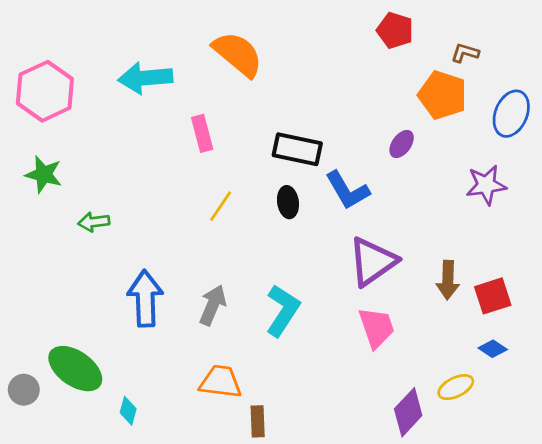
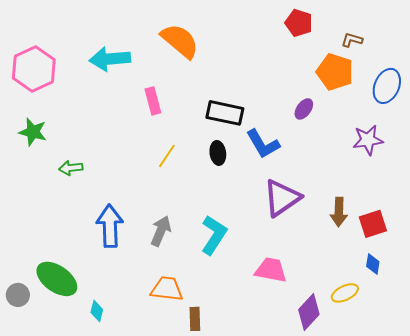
pink trapezoid: (376, 328) -> (271, 270), moved, turned -60
blue diamond: (493, 349) -> (373, 264), turned 65

